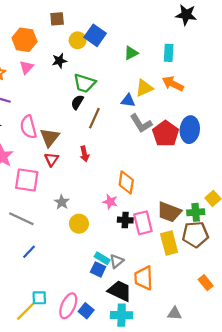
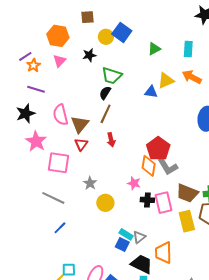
brown line: (94, 118) -> (106, 114), moved
gray L-shape: (141, 123) -> (168, 167), moved
red pentagon: (166, 134) -> (158, 149), moved

